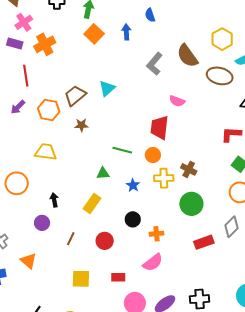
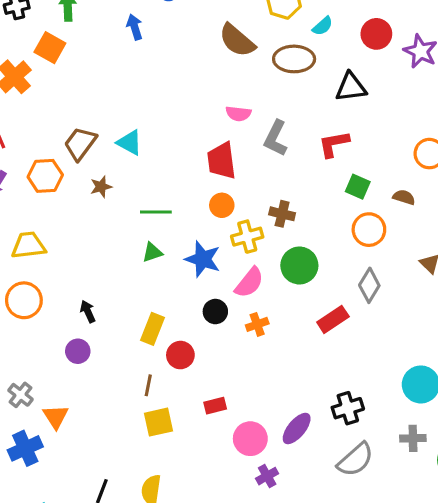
orange square: (94, 34) -> (50, 48), moved
gray L-shape: (154, 64) -> (276, 138), moved
cyan triangle: (107, 88) -> (130, 143), moved, turned -36
green line: (122, 150) -> (156, 212), moved
yellow trapezoid: (46, 152) -> (28, 245), moved
blue star: (133, 185) -> (203, 259), size x1.6
yellow rectangle: (92, 204) -> (153, 329), moved
brown line: (71, 239) -> (148, 385), moved
orange triangle: (28, 261) -> (56, 417), moved, turned 30
pink semicircle: (153, 262) -> (249, 283), moved

